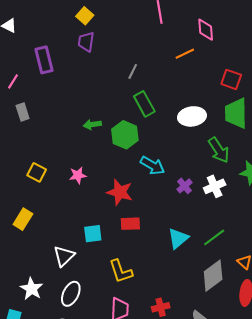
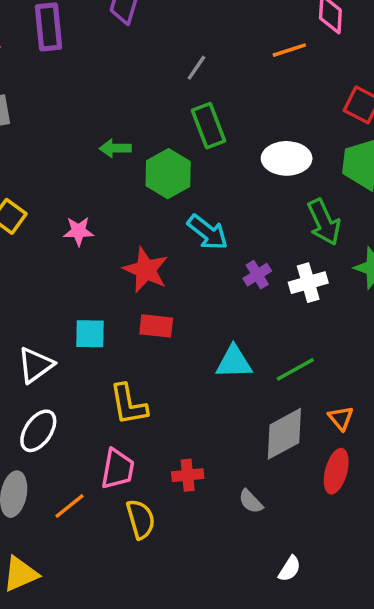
cyan triangle: (178, 238) -> (234, 362), turned 30

